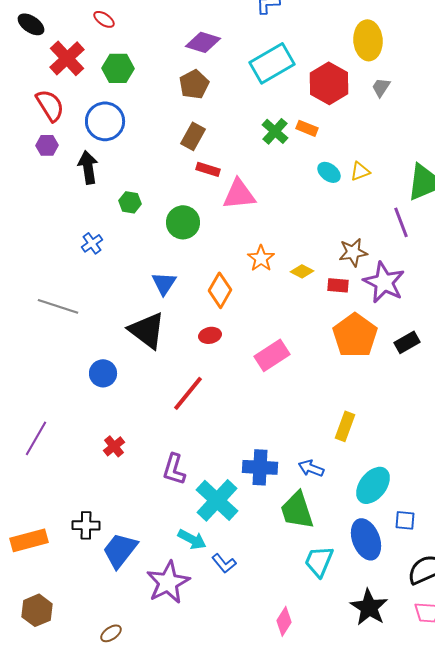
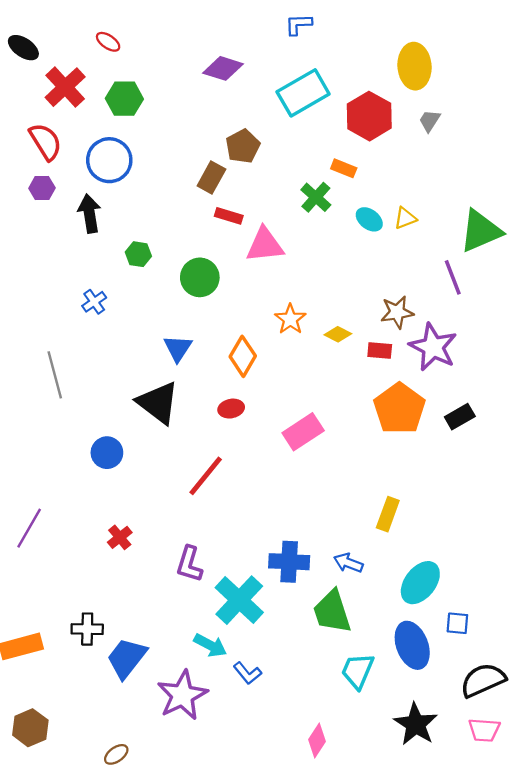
brown pentagon: (194, 84) -> (243, 146), moved
green cross: (275, 131) -> (316, 197), moved
gray line: (58, 306) -> (55, 375), turned 57

